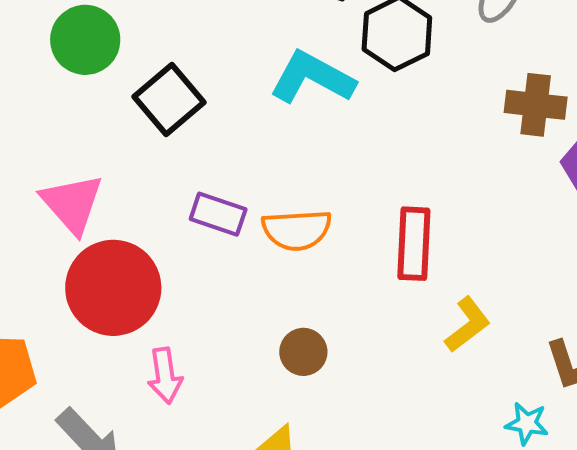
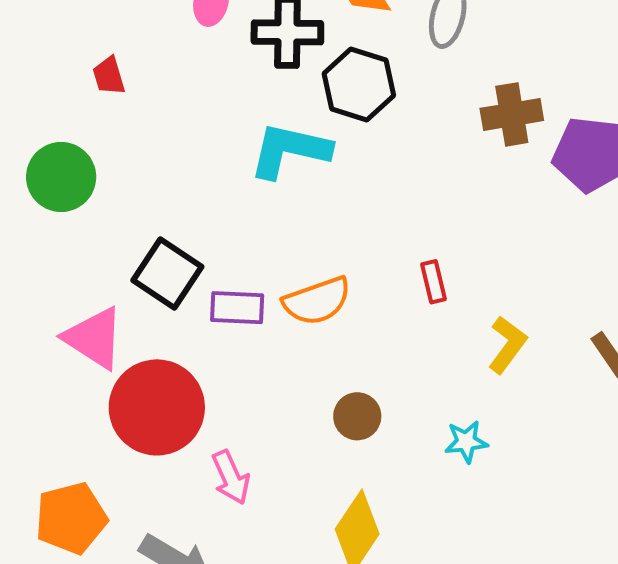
black square: (169, 100) -> (167, 273), moved
red rectangle: (414, 244) -> (433, 282), size x0.6
cyan star: (527, 423) -> (466, 442), moved

